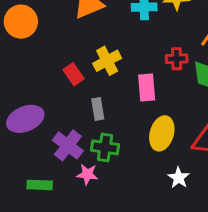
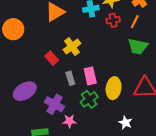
red cross: (177, 59) -> (113, 20), moved
pink rectangle: (147, 87) -> (90, 76), moved
green cross: (105, 147) -> (89, 99), moved, turned -36
white star: (179, 178) -> (126, 123), moved

